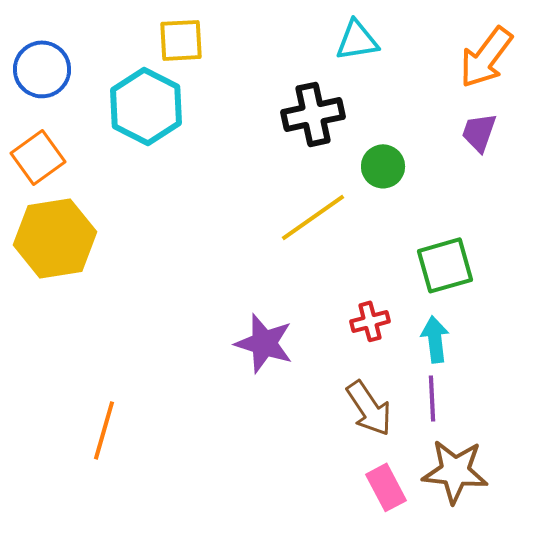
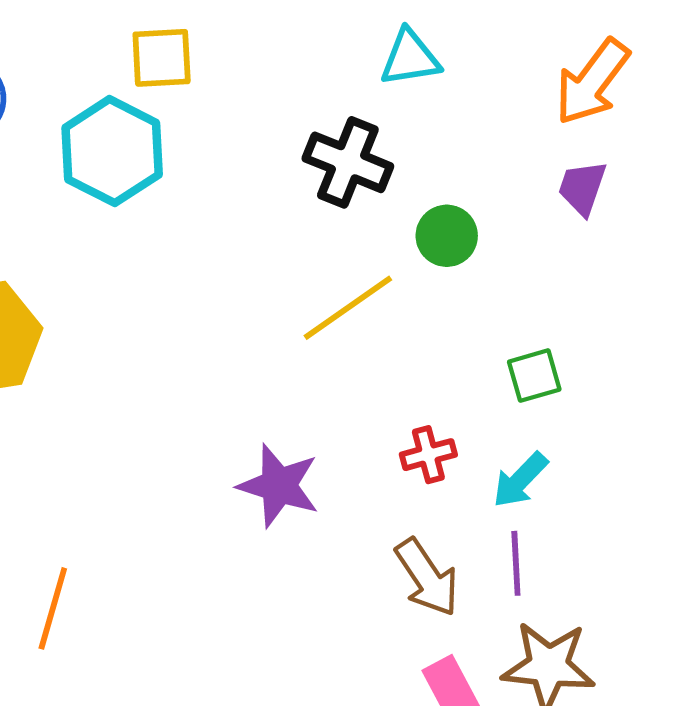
black cross: (313, 114) -> (348, 162), turned 34
green square: (445, 265) -> (534, 376), size x0.7
cyan arrow: (435, 339) -> (520, 480), turned -129

